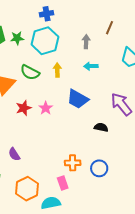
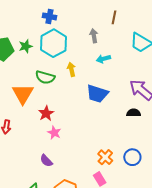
blue cross: (47, 14) -> (49, 16), turned 32
pink star: (46, 108) -> (54, 133), moved
black semicircle: (101, 127) -> (134, 113), moved
orange cross: (73, 163) -> (105, 157), turned -35

